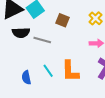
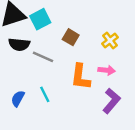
orange L-shape: (70, 71) -> (81, 77), moved
blue semicircle: (26, 78) -> (18, 99), turned 32

